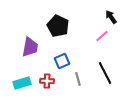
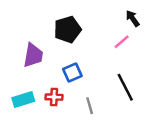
black pentagon: (58, 26) -> (68, 29), turned 30
gray line: (78, 79) -> (90, 106), moved

